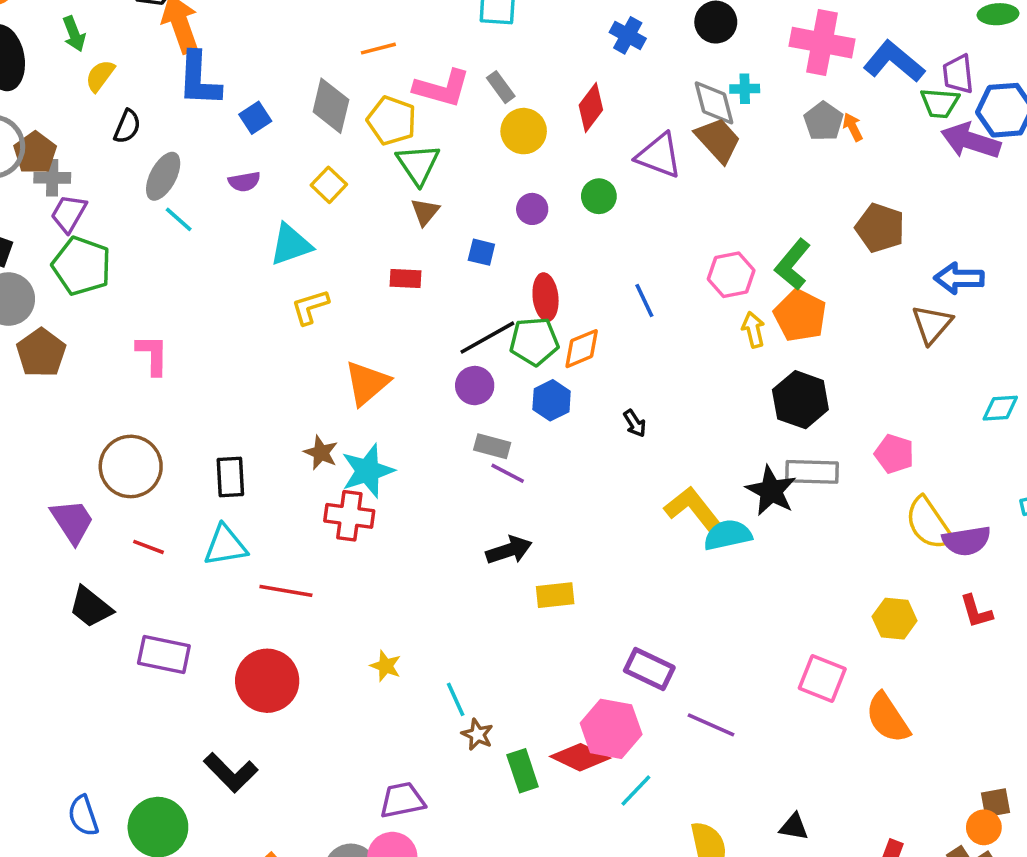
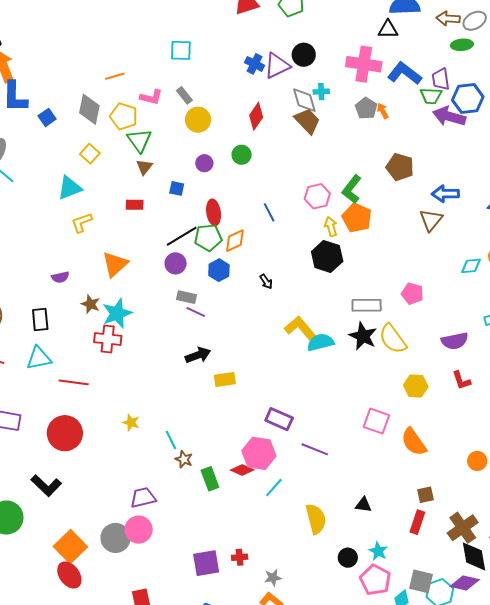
pink L-shape: (442, 88) -> (151, 97), size x0.7
red diamond: (591, 108) -> (256, 116), moved
purple triangle: (659, 156) -> (277, 66), moved, turned -44
purple semicircle: (244, 182) -> (60, 277), moved
black hexagon: (800, 400) -> (327, 256), moved
black star: (771, 491) -> (363, 336), moved
yellow semicircle: (929, 523) -> (393, 339), moved
red diamond: (580, 757) -> (242, 470), size x0.7
brown square: (995, 803) -> (426, 495), moved
orange circle: (984, 827) -> (477, 461), moved

